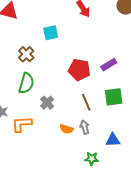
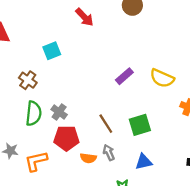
red pentagon: (79, 70) -> (66, 138), moved
green square: (114, 97) -> (140, 125), moved
gray cross: (47, 103) -> (59, 112), moved

